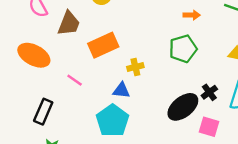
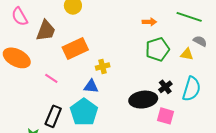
green pentagon: (183, 49) -> (157, 49), moved
black ellipse: (183, 107) -> (143, 100), turned 32
black rectangle: (43, 112) -> (53, 116), moved

